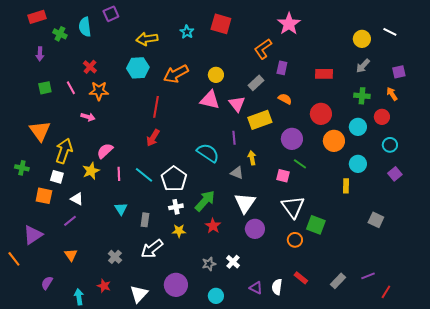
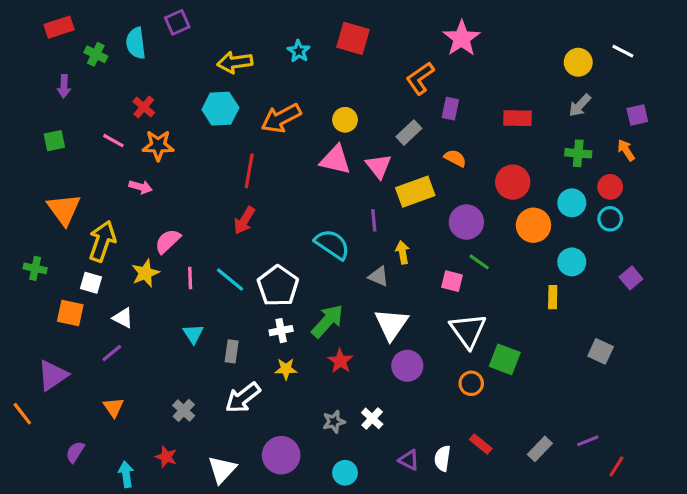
green square: (45, 88) -> (54, 141), moved
pink line: (71, 88) -> (113, 141), turned -32
cyan circle: (390, 145) -> (610, 219), moved

